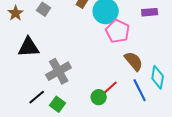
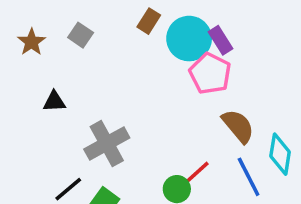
purple rectangle: (150, 12) -> (221, 40), moved, turned 63
black triangle: (29, 47) -> (54, 102), size x0.6

